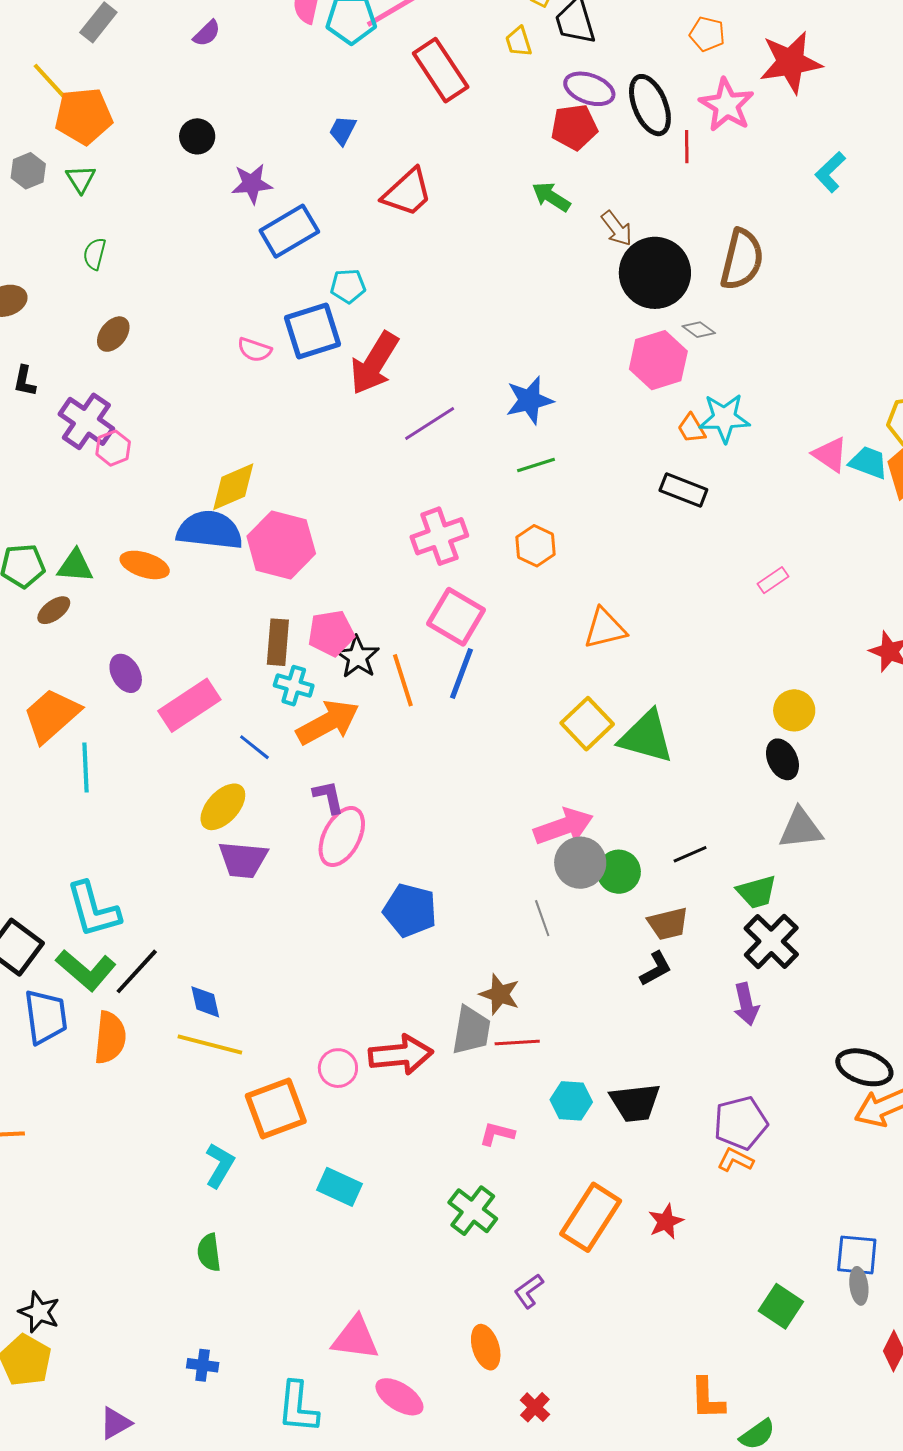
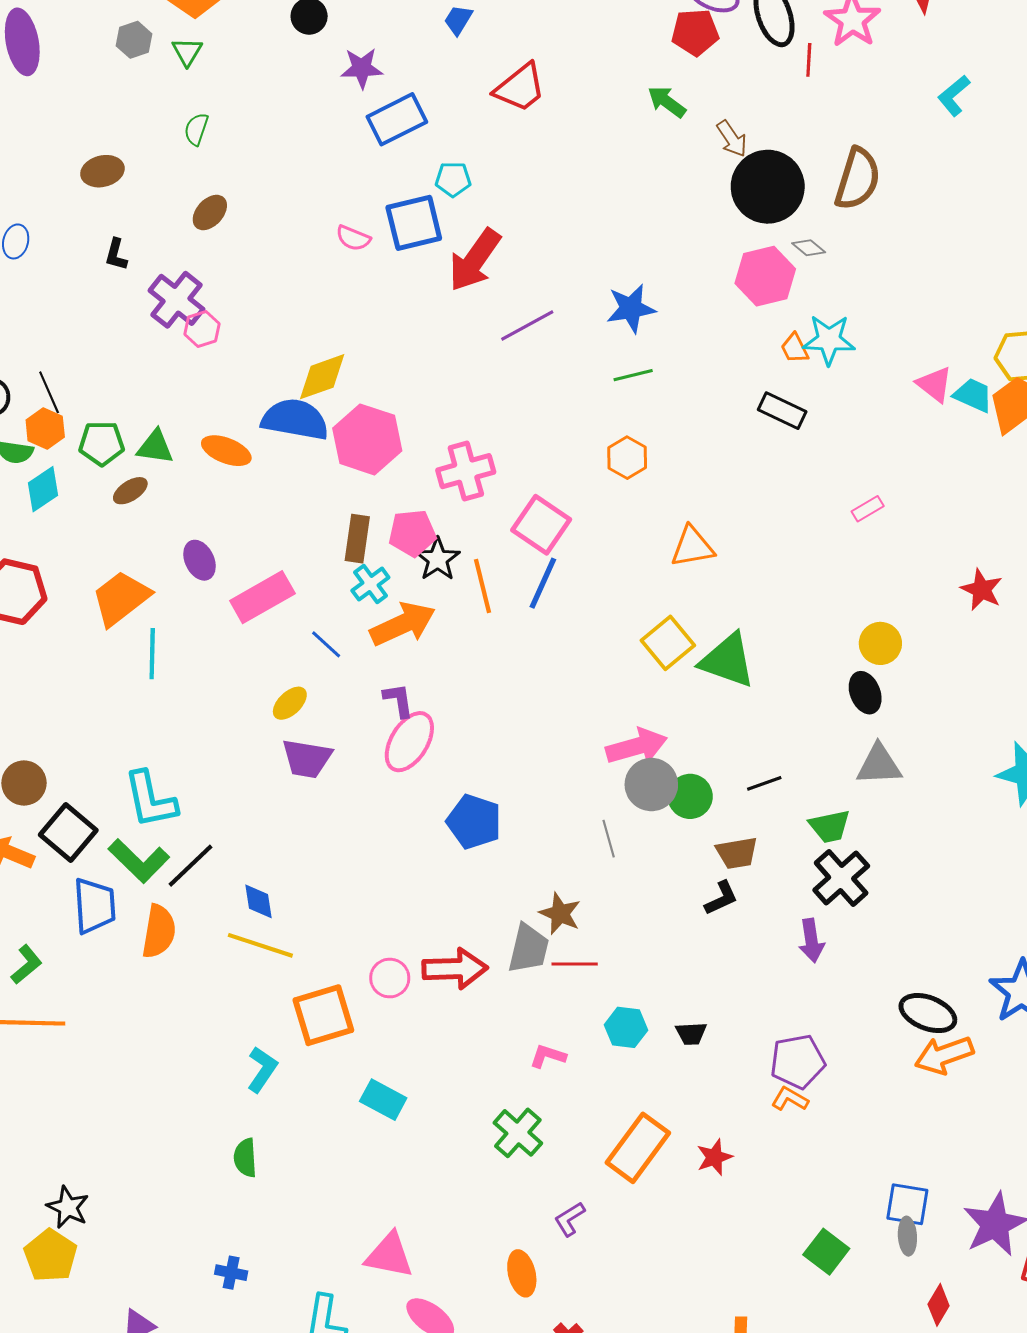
pink cross: (439, 536) -> (466, 471), moved
cyan cross: (294, 686) -> (370, 584), turned 33
yellow ellipse: (223, 807) -> (290, 703), size x0.7
black trapezoid: (635, 1103) -> (691, 1033), size x0.6

